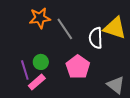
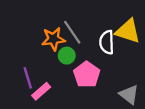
orange star: (40, 18) -> (53, 39), moved
green circle: (41, 62) -> (67, 56), moved

